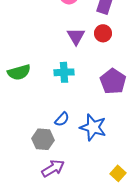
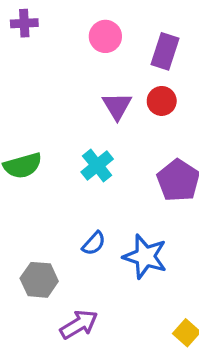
cyan cross: (64, 72) -> (97, 166), turned -36
gray hexagon: (43, 139) -> (39, 280), moved

